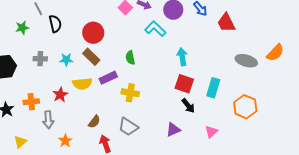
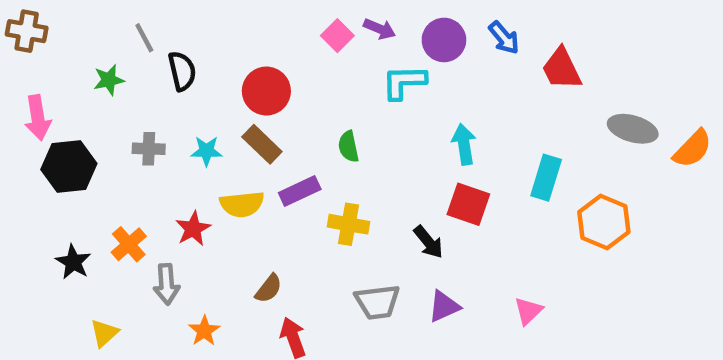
cyan L-shape: (155, 29) -> (404, 82), turned -45
orange semicircle: (275, 53) -> (693, 149), moved
gray ellipse: (246, 61) -> (633, 129), moved
cyan rectangle: (213, 88) -> (546, 178), moved
orange cross: (31, 102) -> (129, 244), turned -35
black arrow: (188, 106) -> (428, 242), moved
orange hexagon: (245, 107) -> (604, 222), moved
gray trapezoid: (128, 127) -> (377, 302), moved, turned -40

